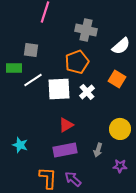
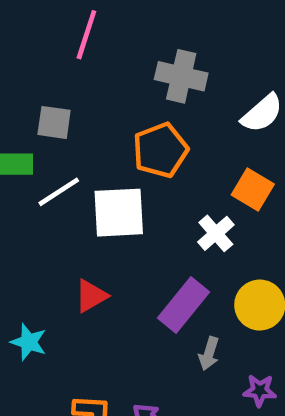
white cross: (87, 92) -> (216, 233), moved
red triangle: (66, 125) -> (91, 296), moved
purple rectangle: (65, 150) -> (183, 305), moved, turned -40

